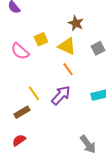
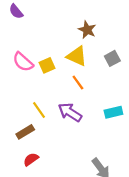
yellow square: (41, 39) -> (47, 65), moved
purple arrow: (61, 95) -> (70, 112), turned -100
red semicircle: (19, 140) -> (31, 159), moved

